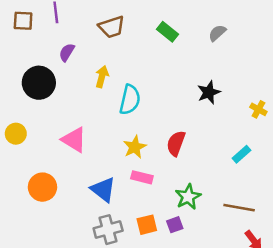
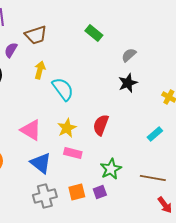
brown trapezoid: (112, 27) -> (36, 35), moved
gray semicircle: (217, 33) -> (129, 55), moved
cyan semicircle: (130, 100) -> (63, 89), turned -50
pink triangle: (74, 140) -> (31, 130), moved

